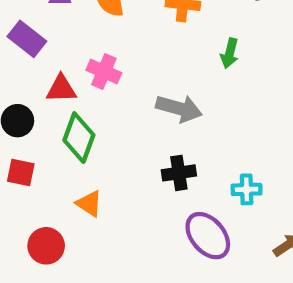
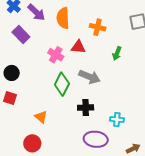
red triangle: (61, 89) -> (78, 47), moved
green diamond: (79, 138) -> (62, 84), moved
purple ellipse: (208, 236) -> (96, 139), turned -50
red circle: (46, 246) -> (32, 143), moved

